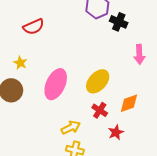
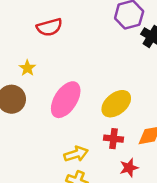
red cross: (100, 110) -> (114, 139), turned -35

